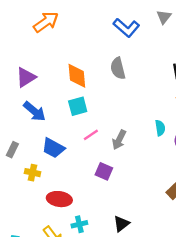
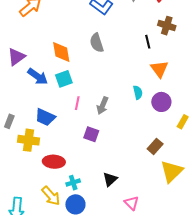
blue arrow: (34, 111) -> (38, 76), moved
pink line: (91, 135) -> (77, 103), turned -40
yellow cross: (32, 173) -> (28, 140), size x1.5

